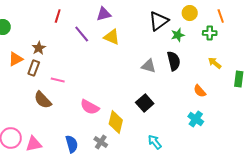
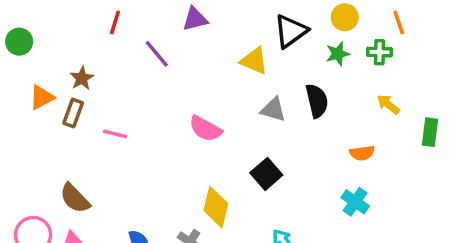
green star: (178, 35) -> (338, 54), moved
yellow triangle: (112, 37) -> (254, 61), moved
orange semicircle: (200, 91) -> (362, 153), turned -56
brown semicircle: (43, 100) -> (75, 198), moved
pink semicircle: (90, 107) -> (205, 129), moved

